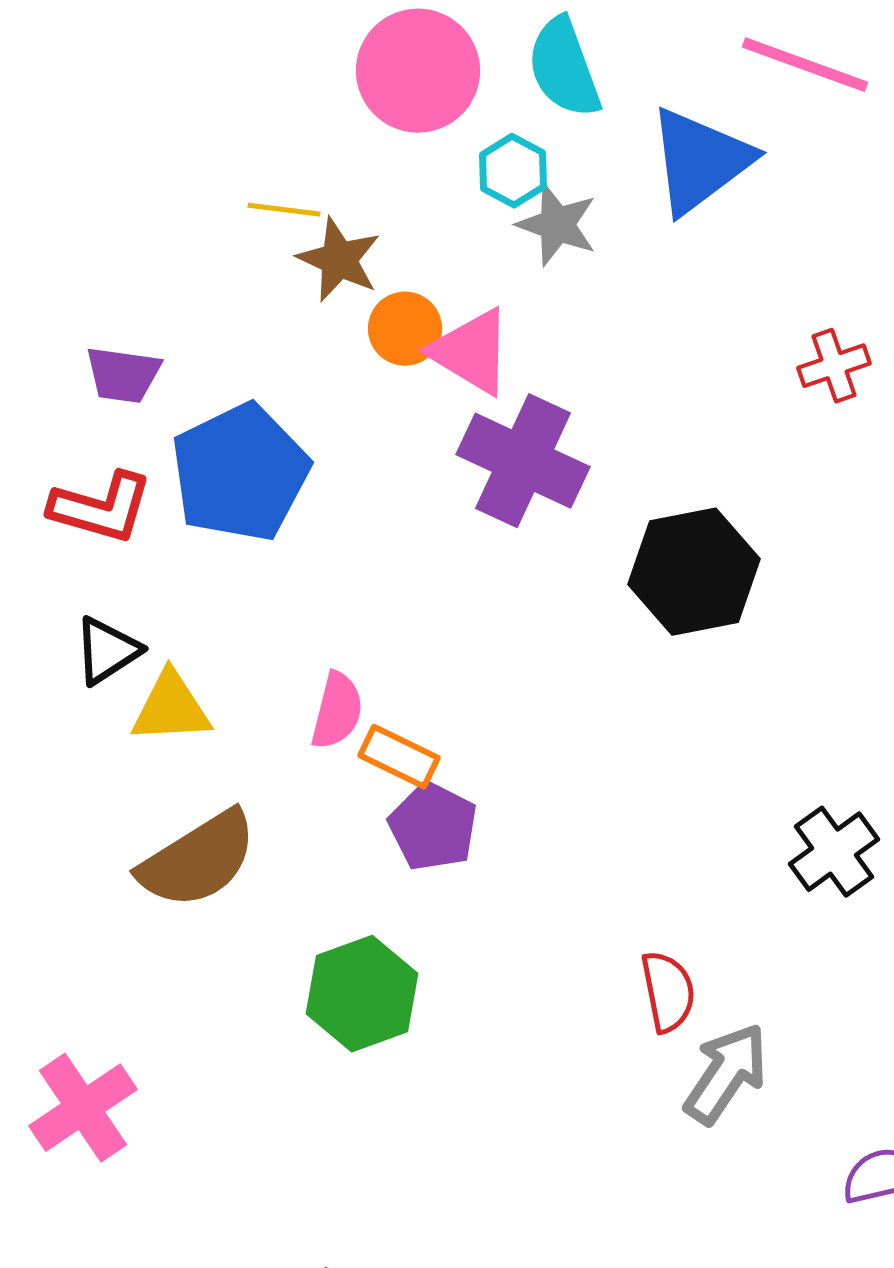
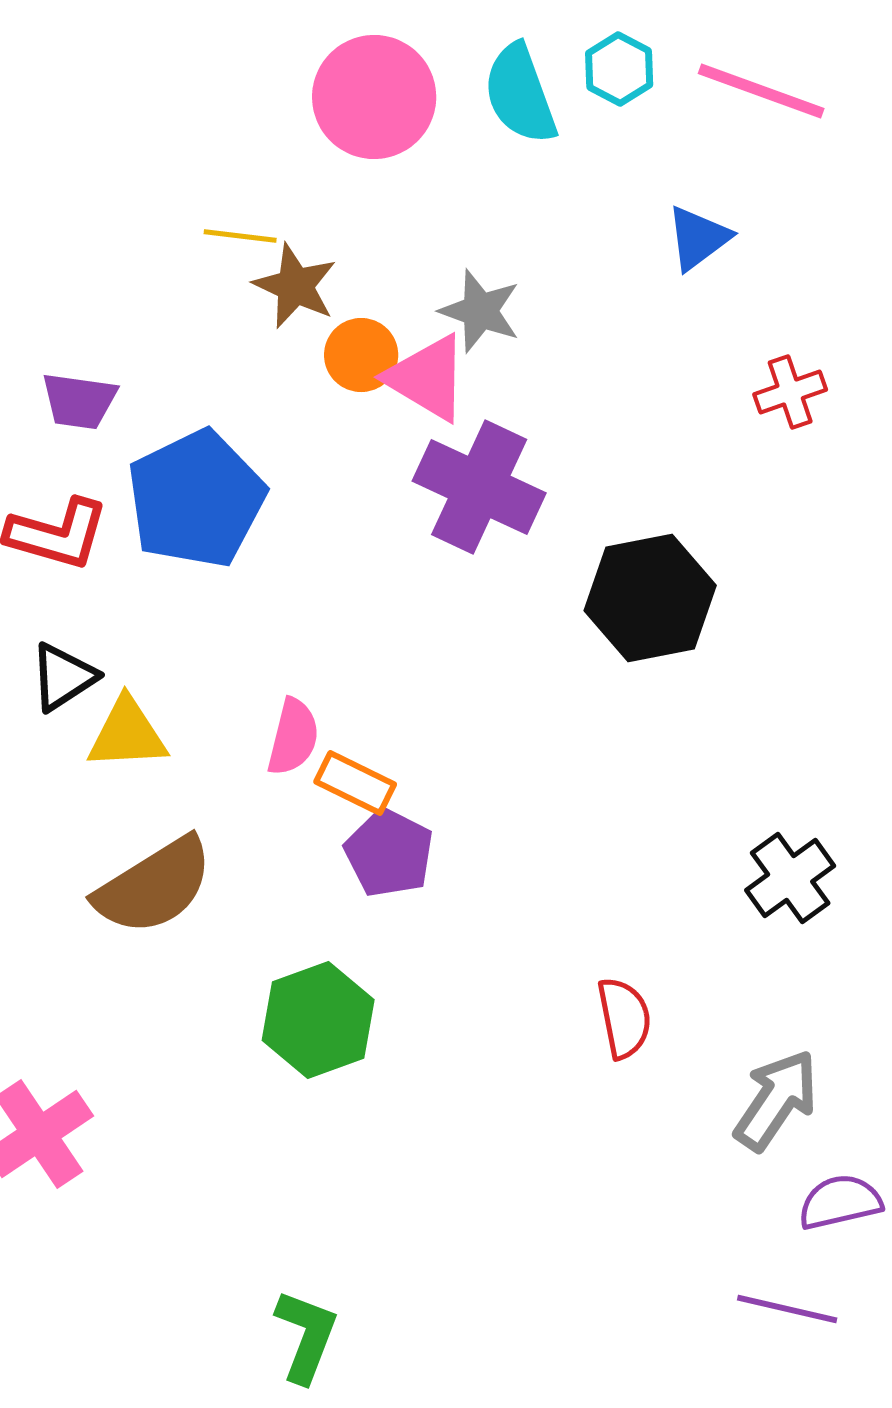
blue triangle: (700, 161) -> (698, 238), moved, size x0.6
cyan hexagon: (513, 171) -> (619, 69), moved
gray star: (557, 225) -> (480, 311), moved
gray arrow: (726, 1074) -> (776, 1100), moved

